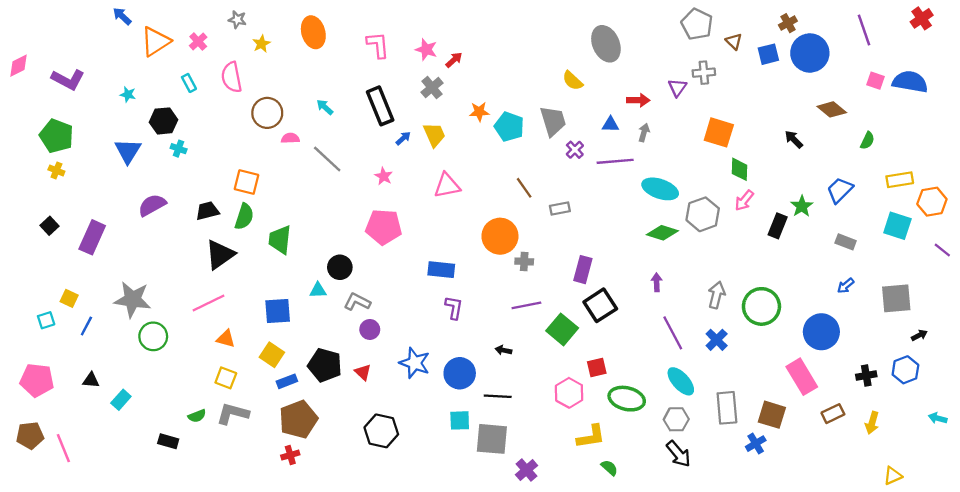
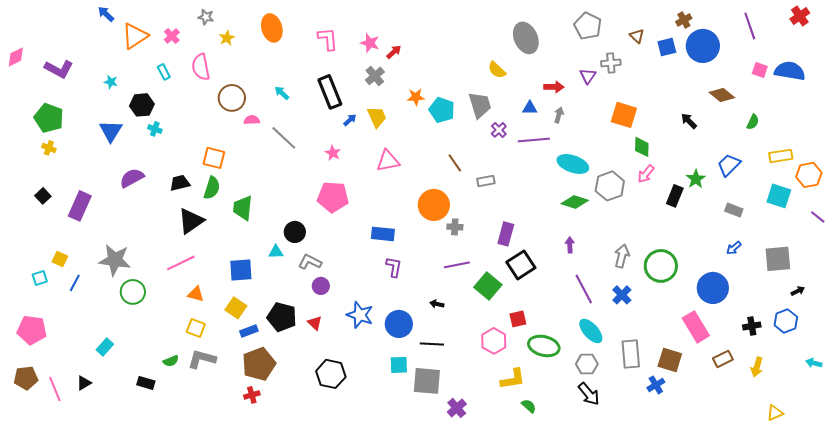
gray pentagon: (697, 24) -> (588, 26), moved
black triangle: (91, 380) -> (84, 383), moved, turned -35

